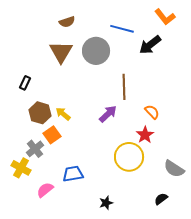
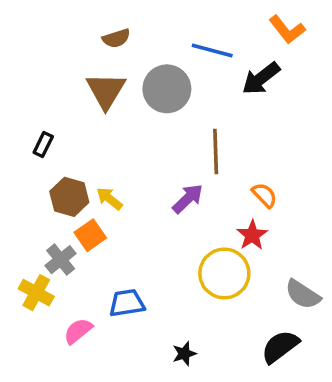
black semicircle: (161, 199) -> (280, 347), size x1.6

